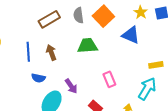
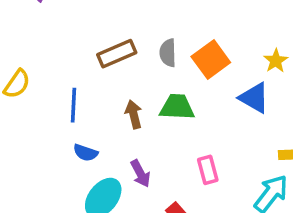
brown arrow: (51, 52) -> (134, 114), moved

